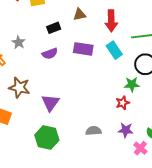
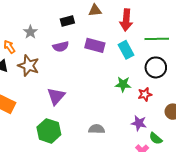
green star: (132, 84) -> (123, 84), moved
brown star: (19, 88) -> (29, 66), moved
red star: (123, 103) -> (145, 94), moved
purple star: (126, 130) -> (139, 123), moved

